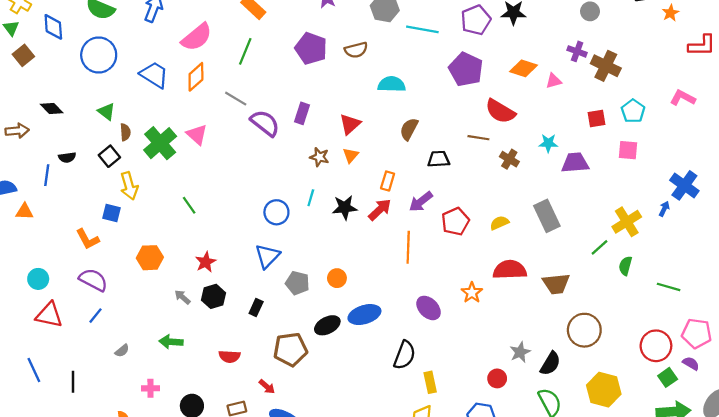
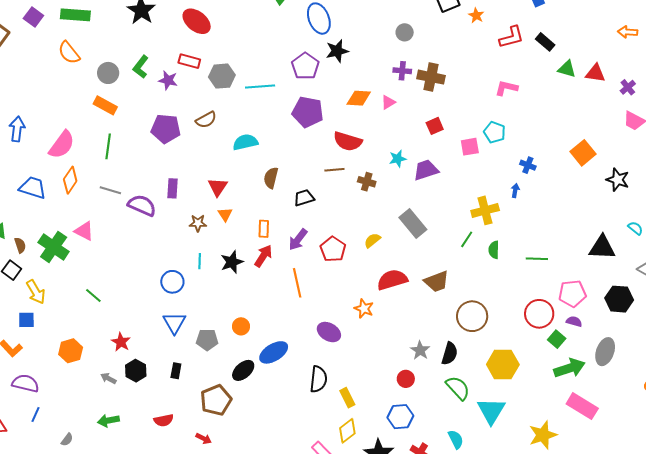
cyan pentagon: (633, 111) -> (495, 132), moved
blue cross: (684, 185) -> (528, 165), size x0.6
yellow cross: (627, 222) -> (485, 210), turned 32

